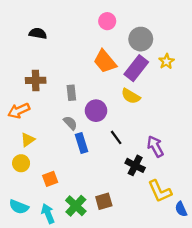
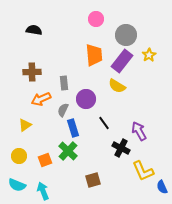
orange trapezoid: (105, 61) -> (94, 55), turned -145
orange arrow: (19, 111) -> (41, 99), moved
gray semicircle: (70, 123) -> (63, 110), turned -112
yellow circle: (21, 163) -> (19, 156), moved
green cross: (76, 206) -> (68, 151), moved

